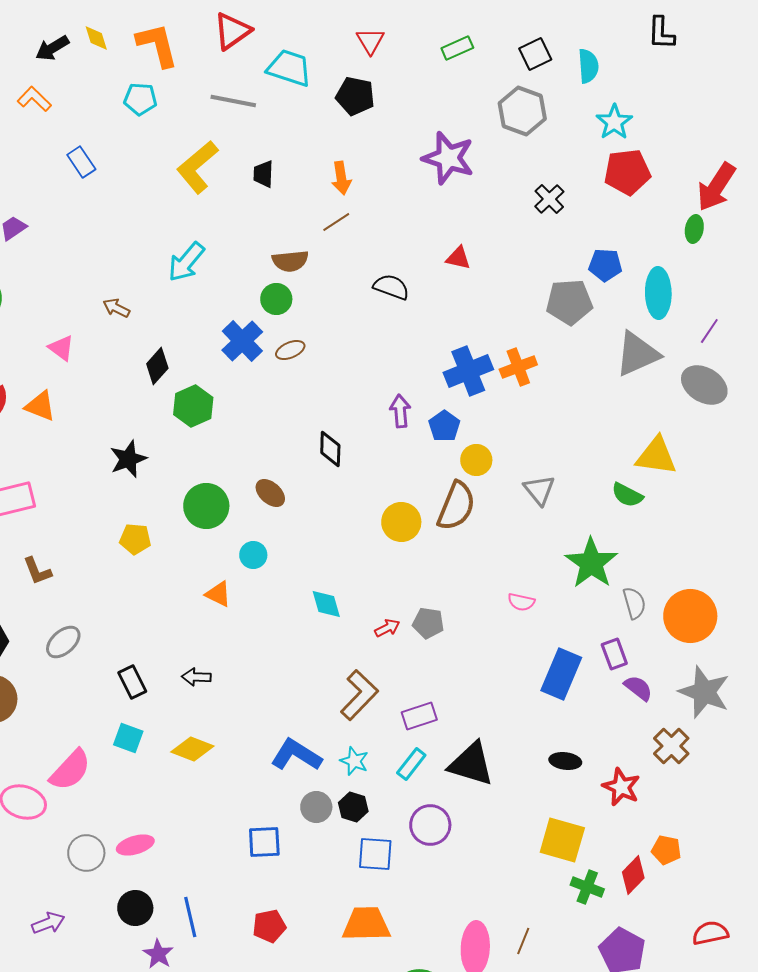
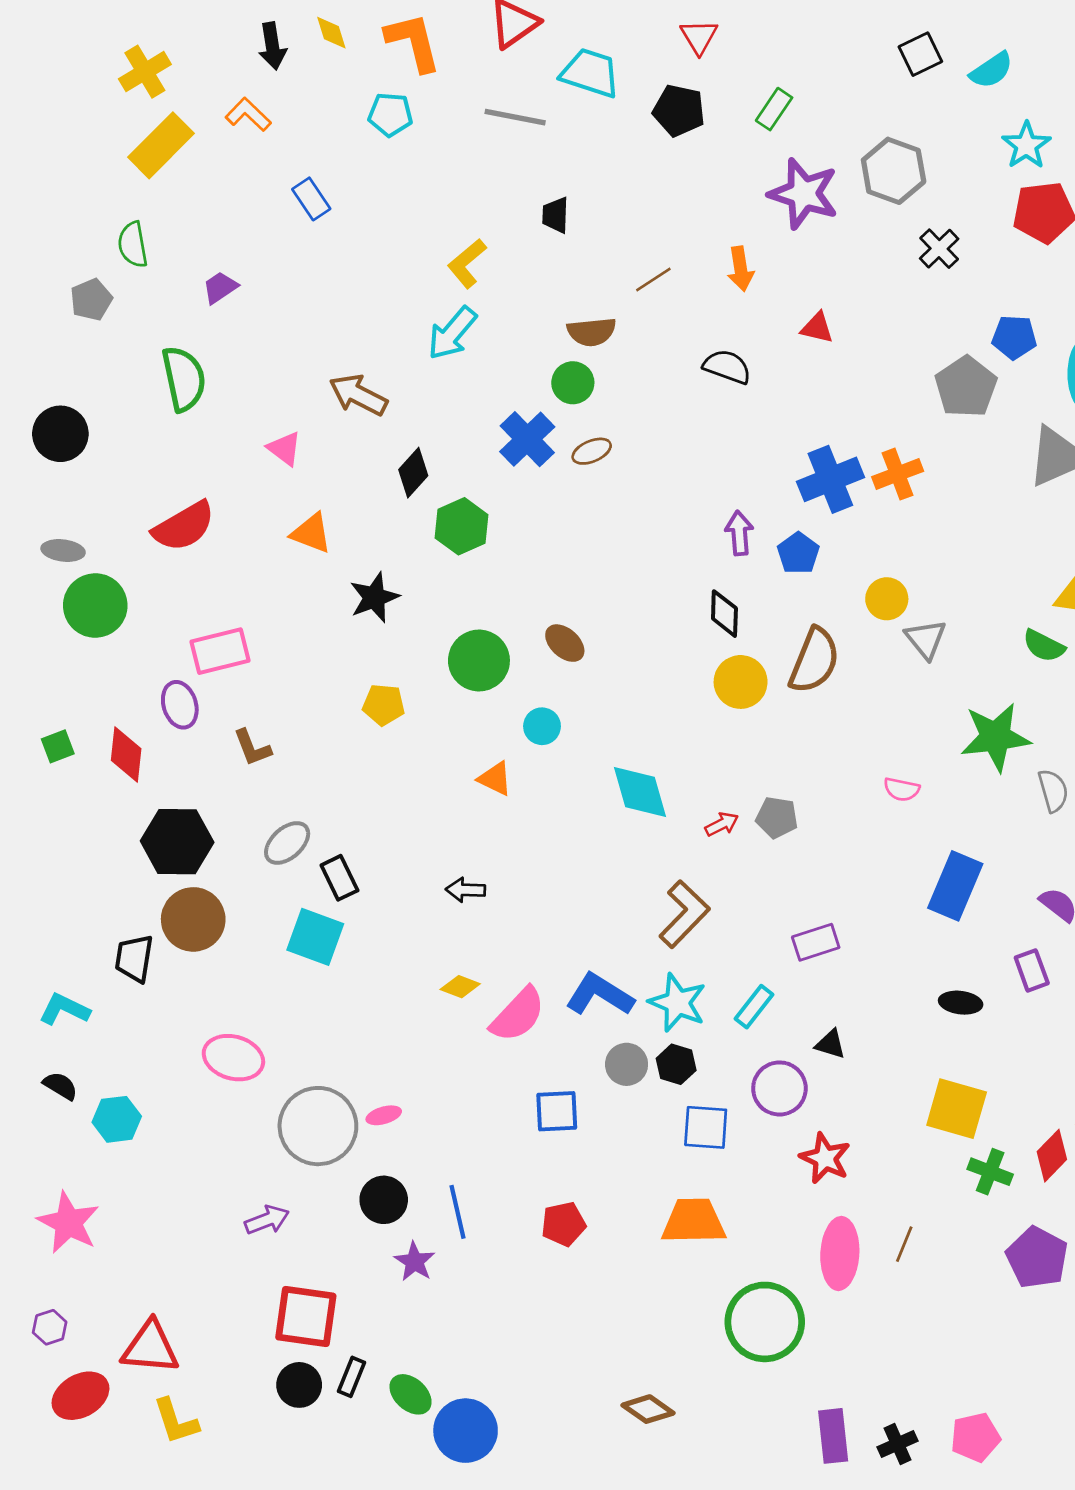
black arrow: (52, 48) -> (272, 46), turned -68
green rectangle: (457, 48) -> (774, 109), moved, turned -32
cyan semicircle: (588, 66) -> (991, 70), turned 60
gray hexagon: (522, 111) -> (894, 171), moved
yellow L-shape: (197, 167) -> (467, 263), moved, size x0.7
orange arrow: (341, 178) -> (741, 269), moved
gray pentagon: (569, 302) -> (966, 387), turned -30
brown arrow: (116, 308) -> (358, 395), size x1.6
orange triangle: (40, 406) -> (311, 533), moved
black diamond: (330, 449) -> (724, 614), moved
yellow circle: (476, 460) -> (887, 599), moved
green star: (591, 563) -> (995, 737), turned 30
cyan diamond: (326, 604) -> (640, 792), size x1.4
purple rectangle: (614, 654) -> (1032, 970), moved
black rectangle: (132, 682) -> (339, 878), moved
purple rectangle: (419, 716) -> (816, 942), moved
cyan square: (128, 738) -> (315, 937), moved, size x1.4
yellow diamond: (192, 749) -> (460, 987), size x0.7
cyan star: (354, 761) -> (678, 1003), size x1.5
black triangle: (471, 764) -> (830, 1044), moved, size x0.5
pink semicircle: (70, 770) -> (518, 1015), moved
red star: (621, 787) -> (825, 1158), moved
pink ellipse: (135, 845) -> (384, 1115), size x0.7
gray circle: (86, 853) -> (318, 1126), size x1.6

